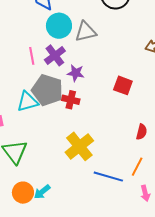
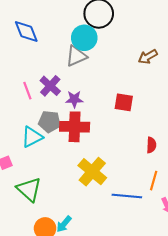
cyan circle: (59, 26) -> (84, 38), moved
gray pentagon: (47, 90) -> (49, 122), size x0.7
red cross: (71, 100) -> (75, 127), size x1.6

